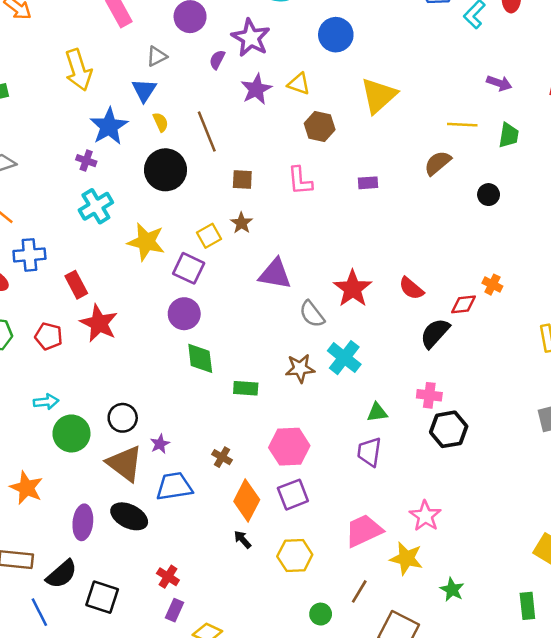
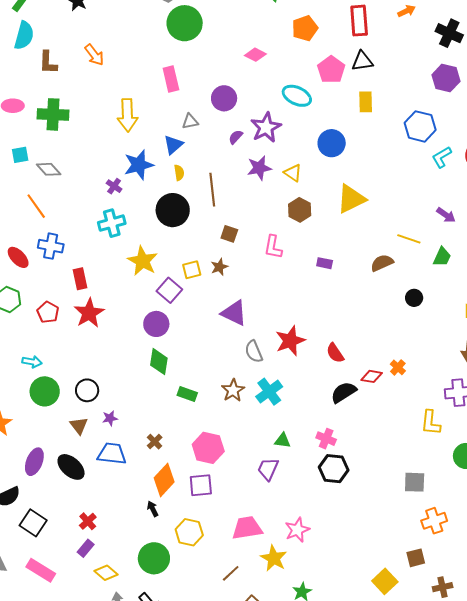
brown star: (300, 368) -> (233, 390), turned 30
brown triangle: (125, 463) -> (79, 426), size x0.6
green circle: (321, 614) -> (154, 558), moved, size x1.8

